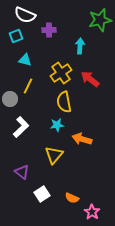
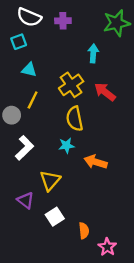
purple cross: (49, 30) -> (63, 21), moved
yellow triangle: (54, 155) -> (50, 180), moved
white square: (42, 194) -> (55, 217), moved
orange semicircle: (72, 198) -> (84, 231), turned -120

